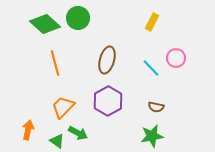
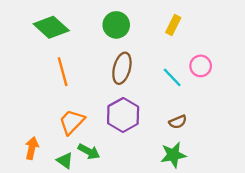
green circle: (78, 18) -> (116, 25), moved
brown semicircle: (156, 107) -> (178, 122), turned -35

